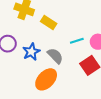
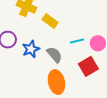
orange ellipse: (46, 79) -> (56, 82), moved, turned -60

